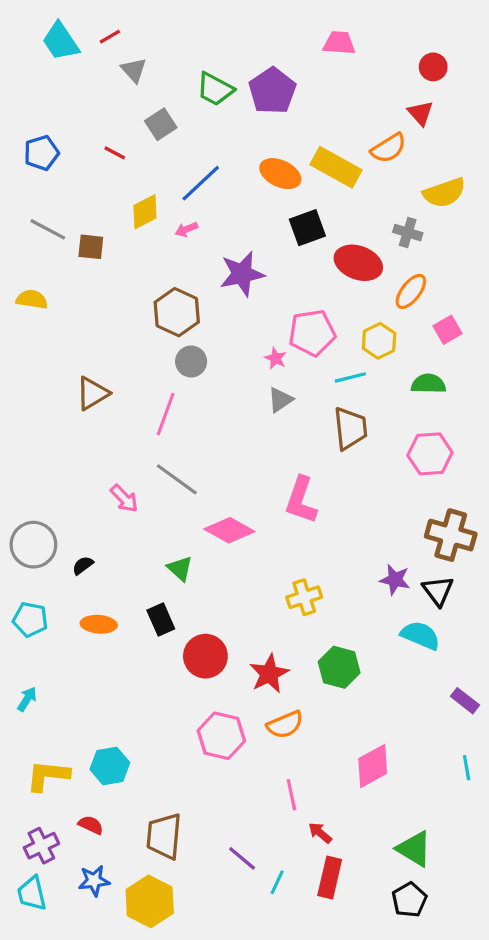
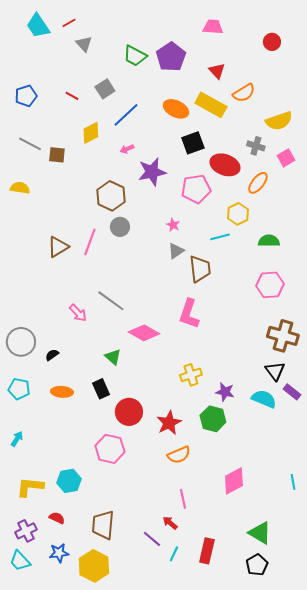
red triangle: (420, 113) -> (217, 71), moved
gray square: (161, 124) -> (105, 89), moved
pink arrow: (186, 229) -> (127, 149), moved
pink square: (447, 330) -> (286, 158), moved
pink pentagon: (312, 333) -> (196, 189), moved
pink line: (166, 414) -> (90, 242), moved
brown trapezoid: (350, 428) -> (200, 269), moved
purple star: (395, 580) -> (225, 392), moved
purple rectangle: (465, 701) -> (292, 392), moved
pink hexagon: (221, 736) -> (110, 449), moved
red arrow: (320, 833) -> (170, 523), moved
cyan trapezoid: (32, 893) -> (20, 561), turned -30

